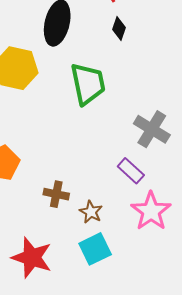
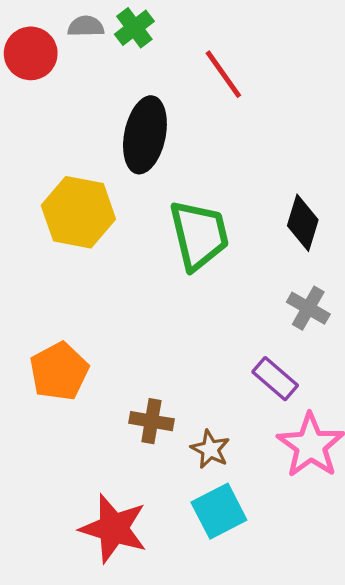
black diamond: (119, 28) -> (303, 223), moved, size x1.4
gray cross: (152, 129) -> (308, 308), size x0.7

